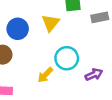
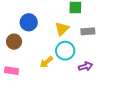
gray rectangle: (100, 17) -> (88, 31), moved
yellow triangle: (51, 23) -> (62, 29), moved

